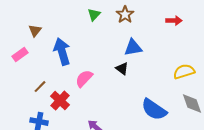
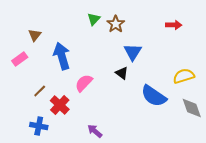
brown star: (125, 15) -> (116, 24), moved
blue triangle: (133, 48) -> (133, 52), turned -48
blue semicircle: (154, 110) -> (154, 96), moved

